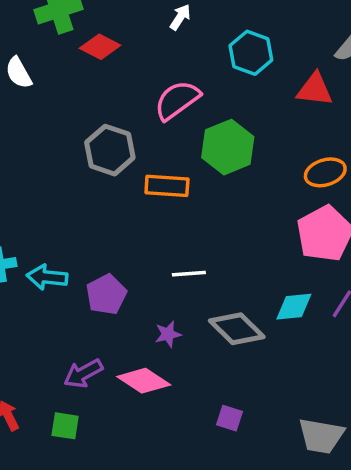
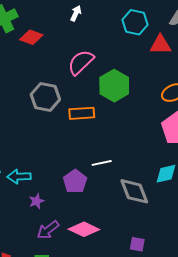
cyan hexagon: (251, 53) -> (135, 22), moved
purple pentagon: (106, 294) -> (75, 181), moved
gray diamond: (237, 329) -> (134, 191), turned 32
purple star: (168, 334) -> (36, 201), moved

